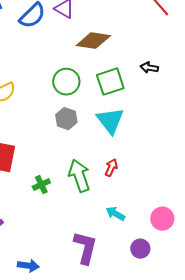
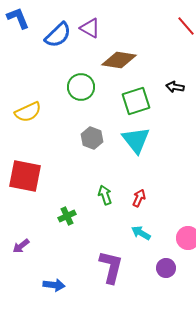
green circle: (66, 82) -> (81, 87), moved
red arrow: (111, 168) -> (139, 198), moved
green arrow: (79, 176) -> (105, 195), size x0.6
green cross: (41, 185) -> (67, 216), moved

